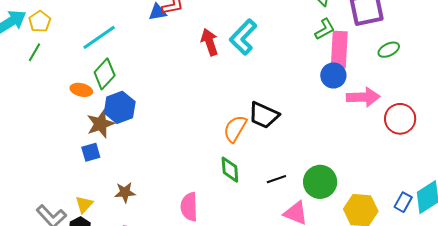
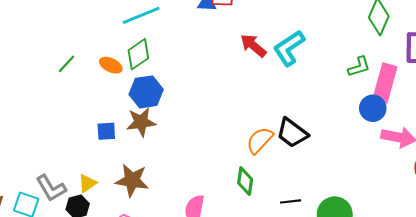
green L-shape: (325, 29) -> (359, 67), moved
red arrow: (209, 42) -> (253, 46), turned -44
green line: (34, 52) -> (67, 64), moved
brown star: (101, 124) -> (141, 122), moved
brown star: (125, 192) -> (132, 180), size x1.5

